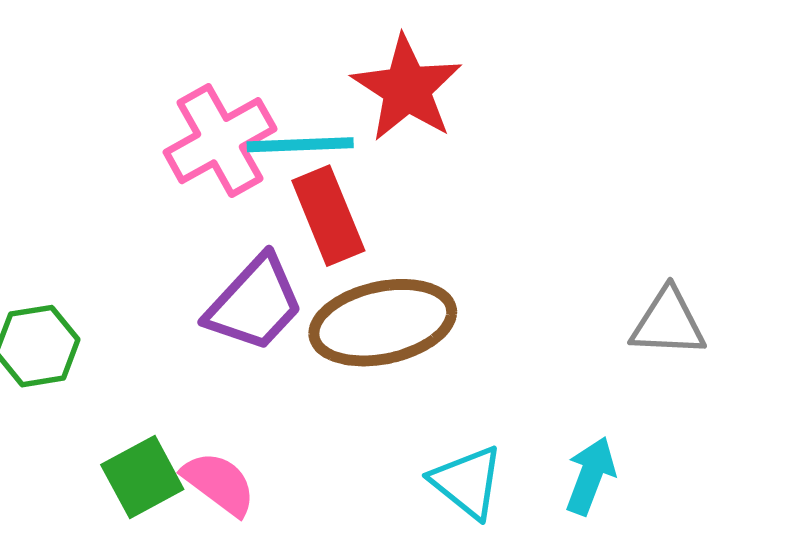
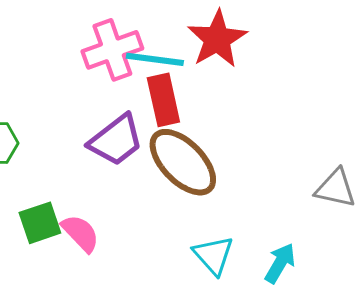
brown ellipse: (383, 323) -> (183, 162), turned 48

